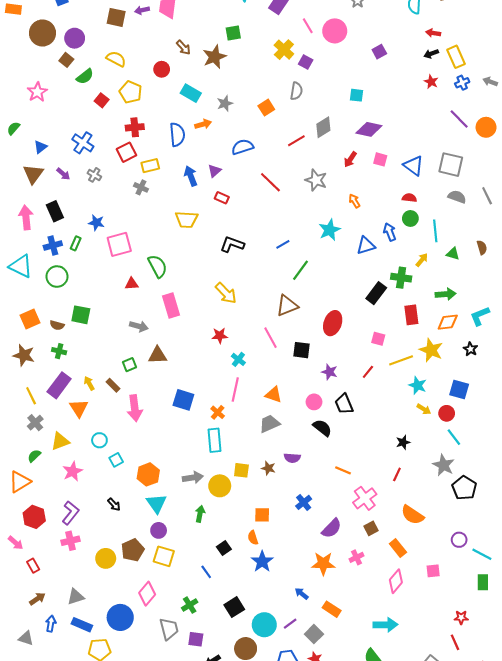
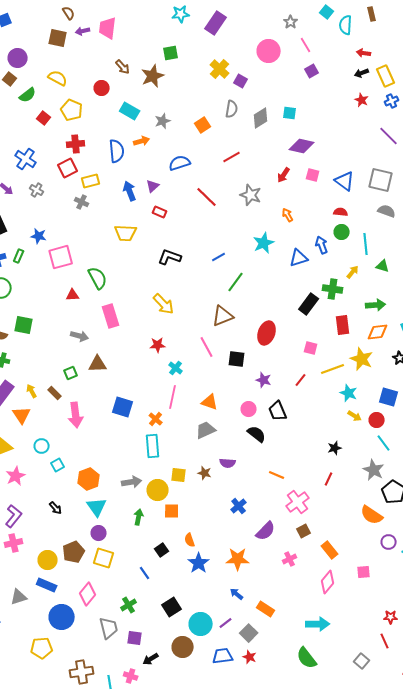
pink line: (308, 26) -> (306, 45), moved
gray diamond: (323, 127) -> (261, 118), moved
orange square: (262, 515) -> (172, 511), moved
orange semicircle: (412, 515) -> (372, 515), moved
orange star: (323, 564) -> (238, 559), moved
blue rectangle: (82, 625) -> (47, 585), moved

